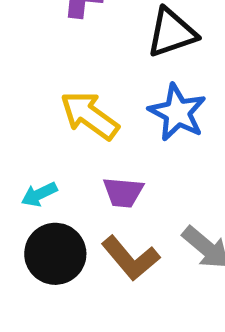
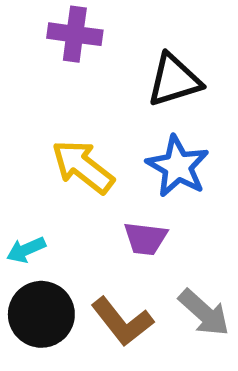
purple trapezoid: (123, 192) -> (146, 239), moved

